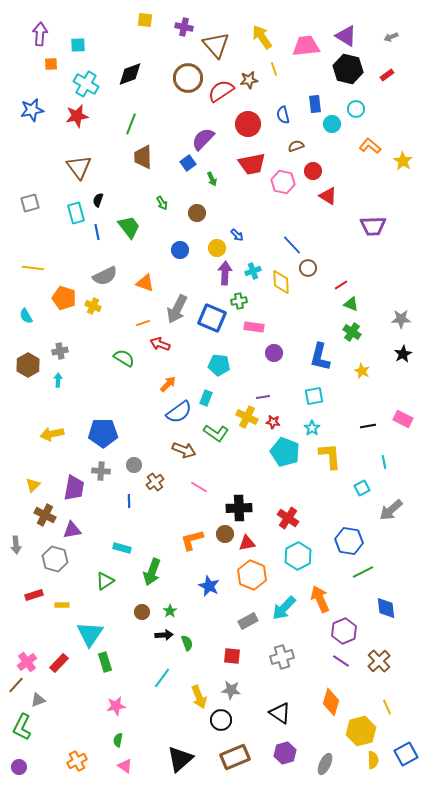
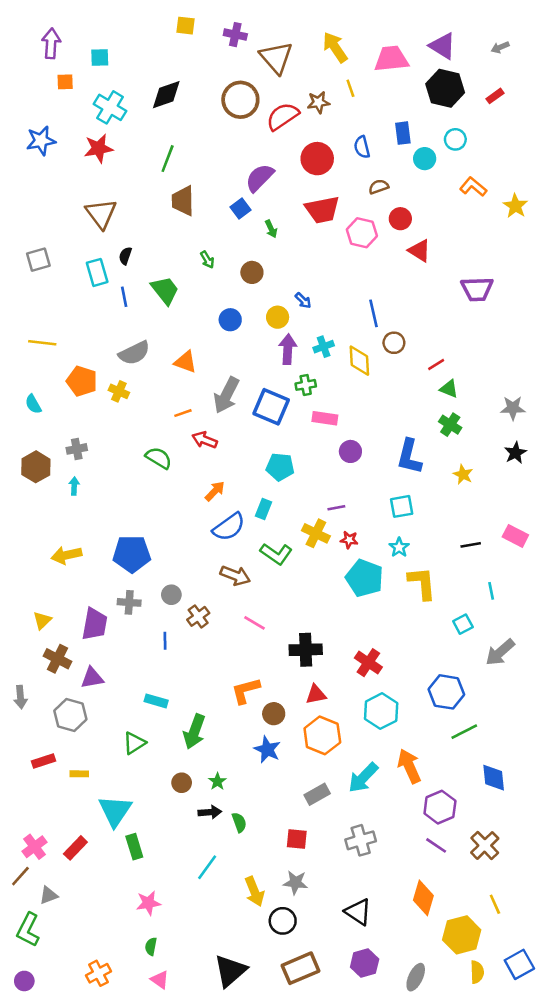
blue line: (292, 245) -> (373, 313), turned 30
brown circle: (225, 534) -> (274, 714), moved

